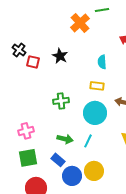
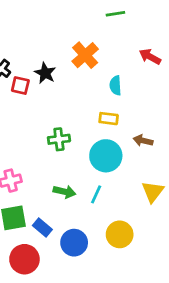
orange cross: (80, 23) -> (85, 55), moved
black star: (60, 56) -> (45, 73), moved
blue rectangle: (58, 160) -> (42, 227), moved
yellow circle: (94, 171) -> (120, 234), moved

